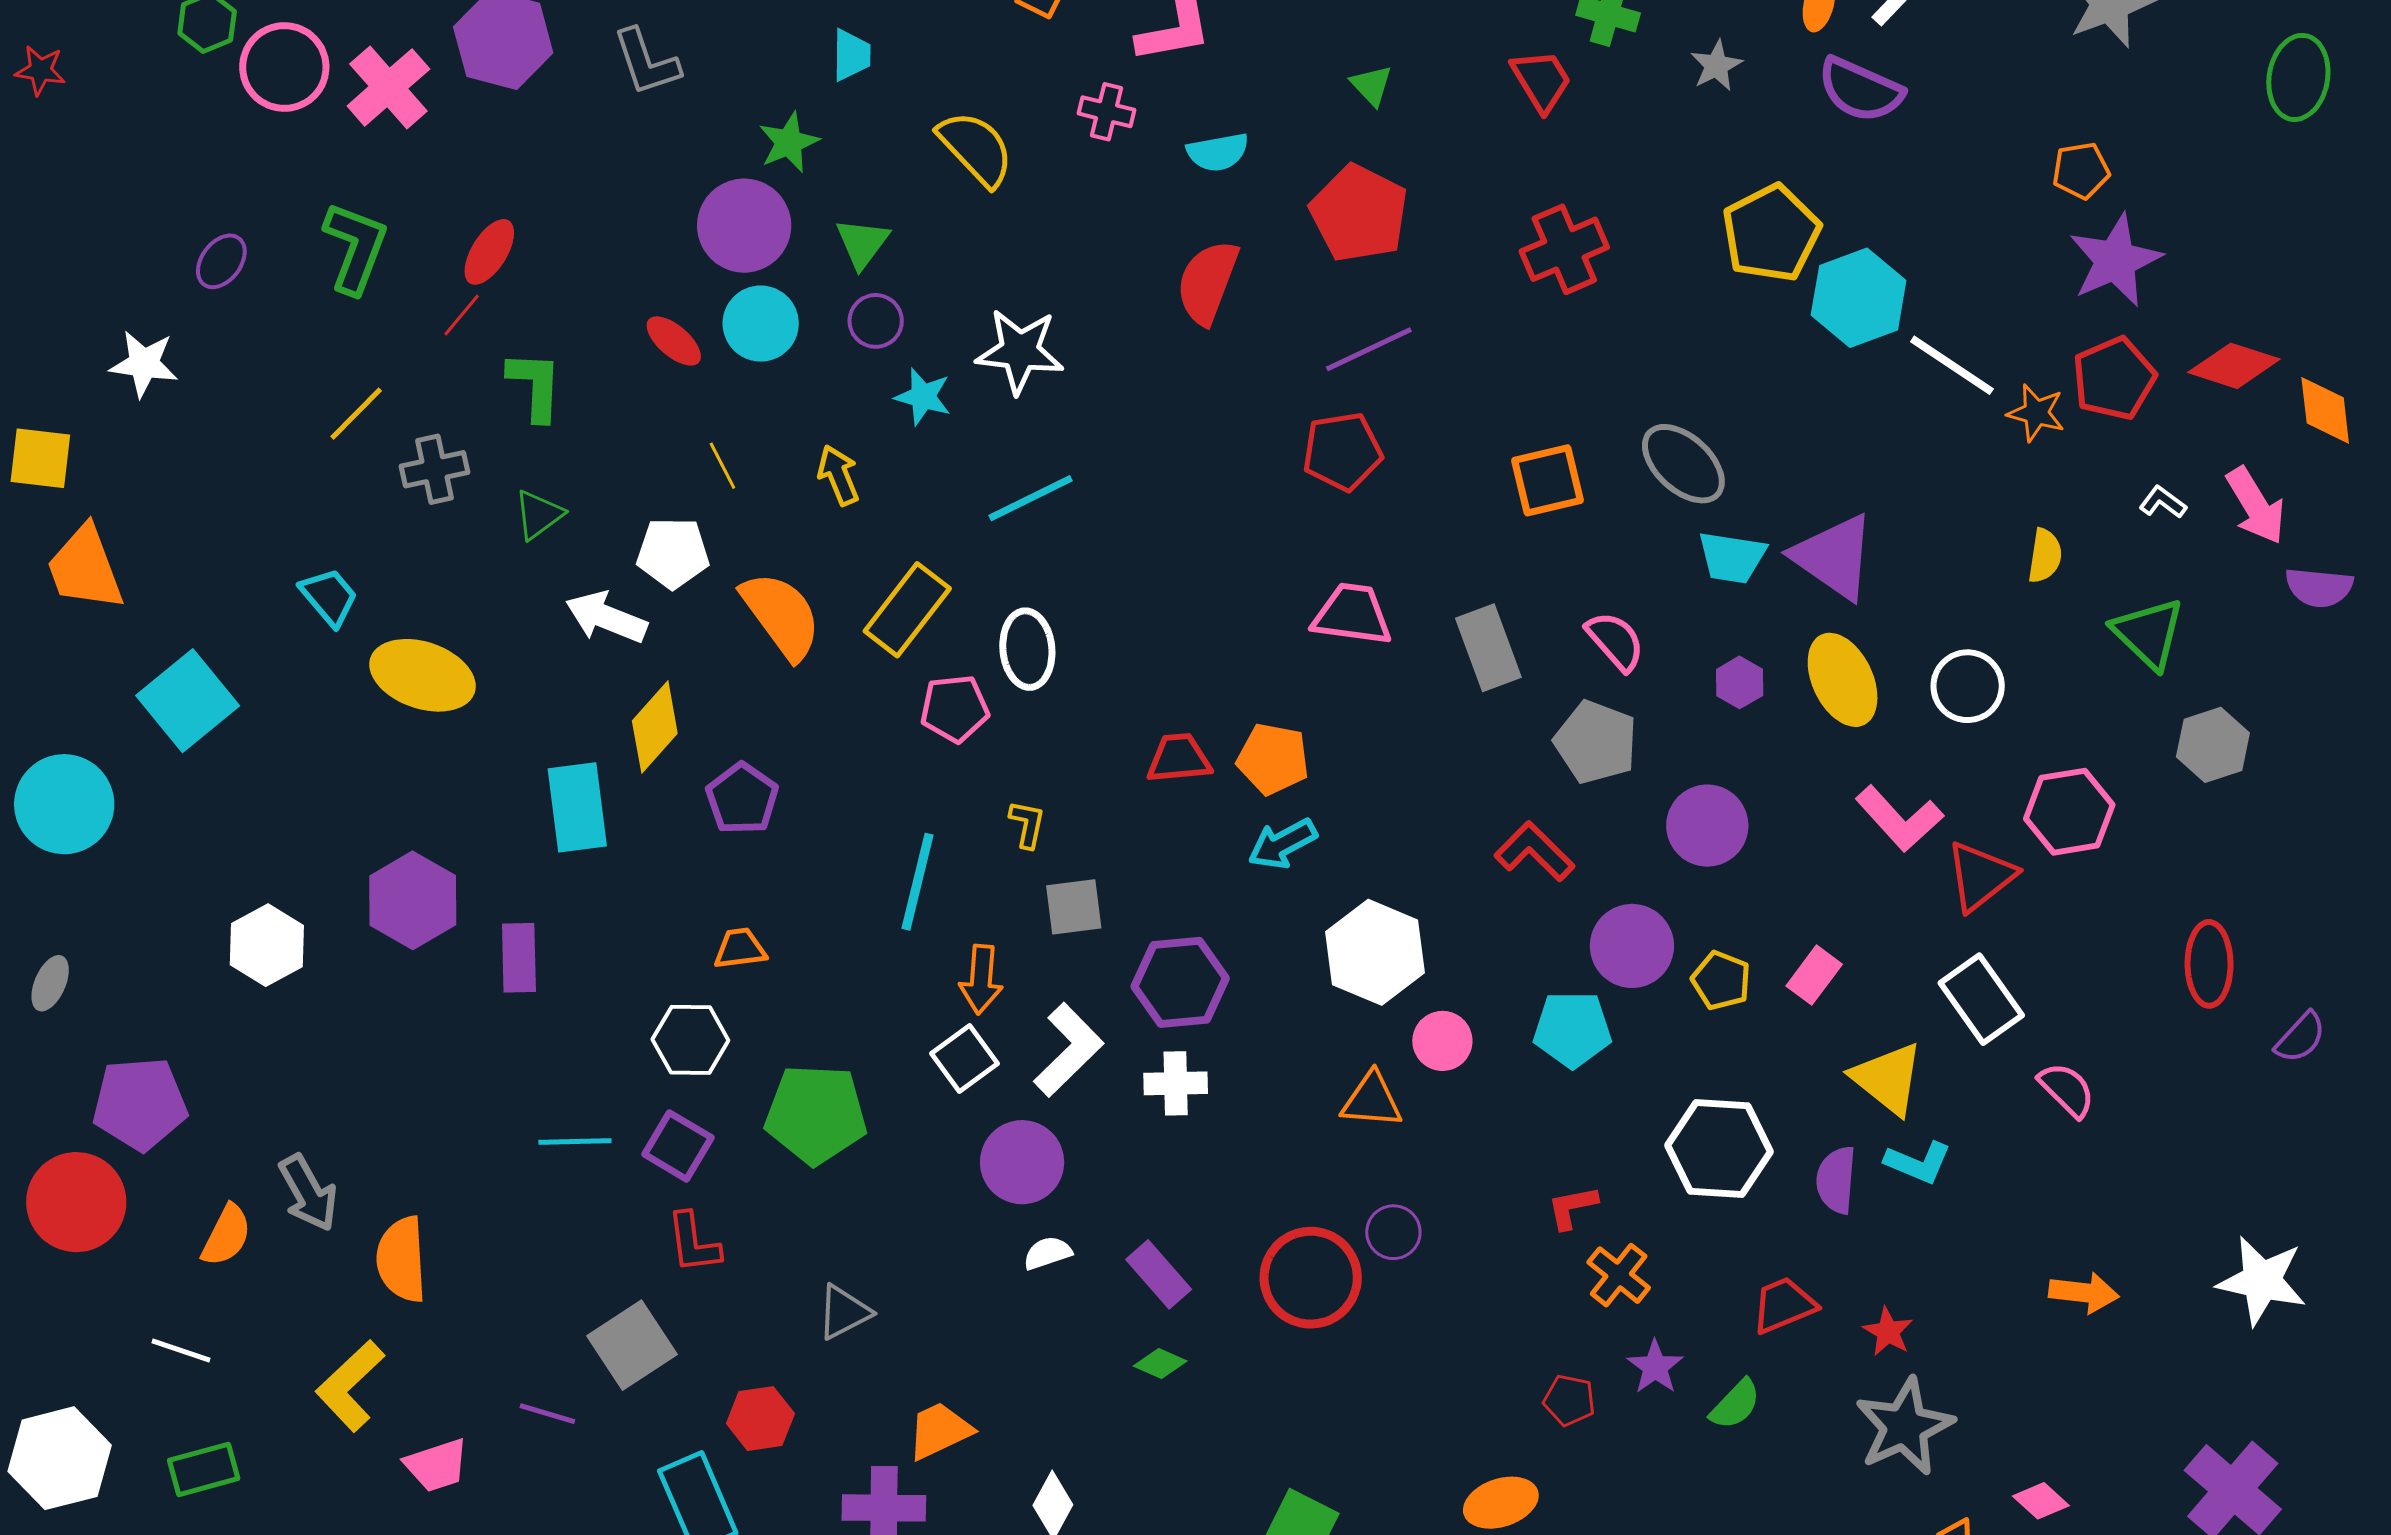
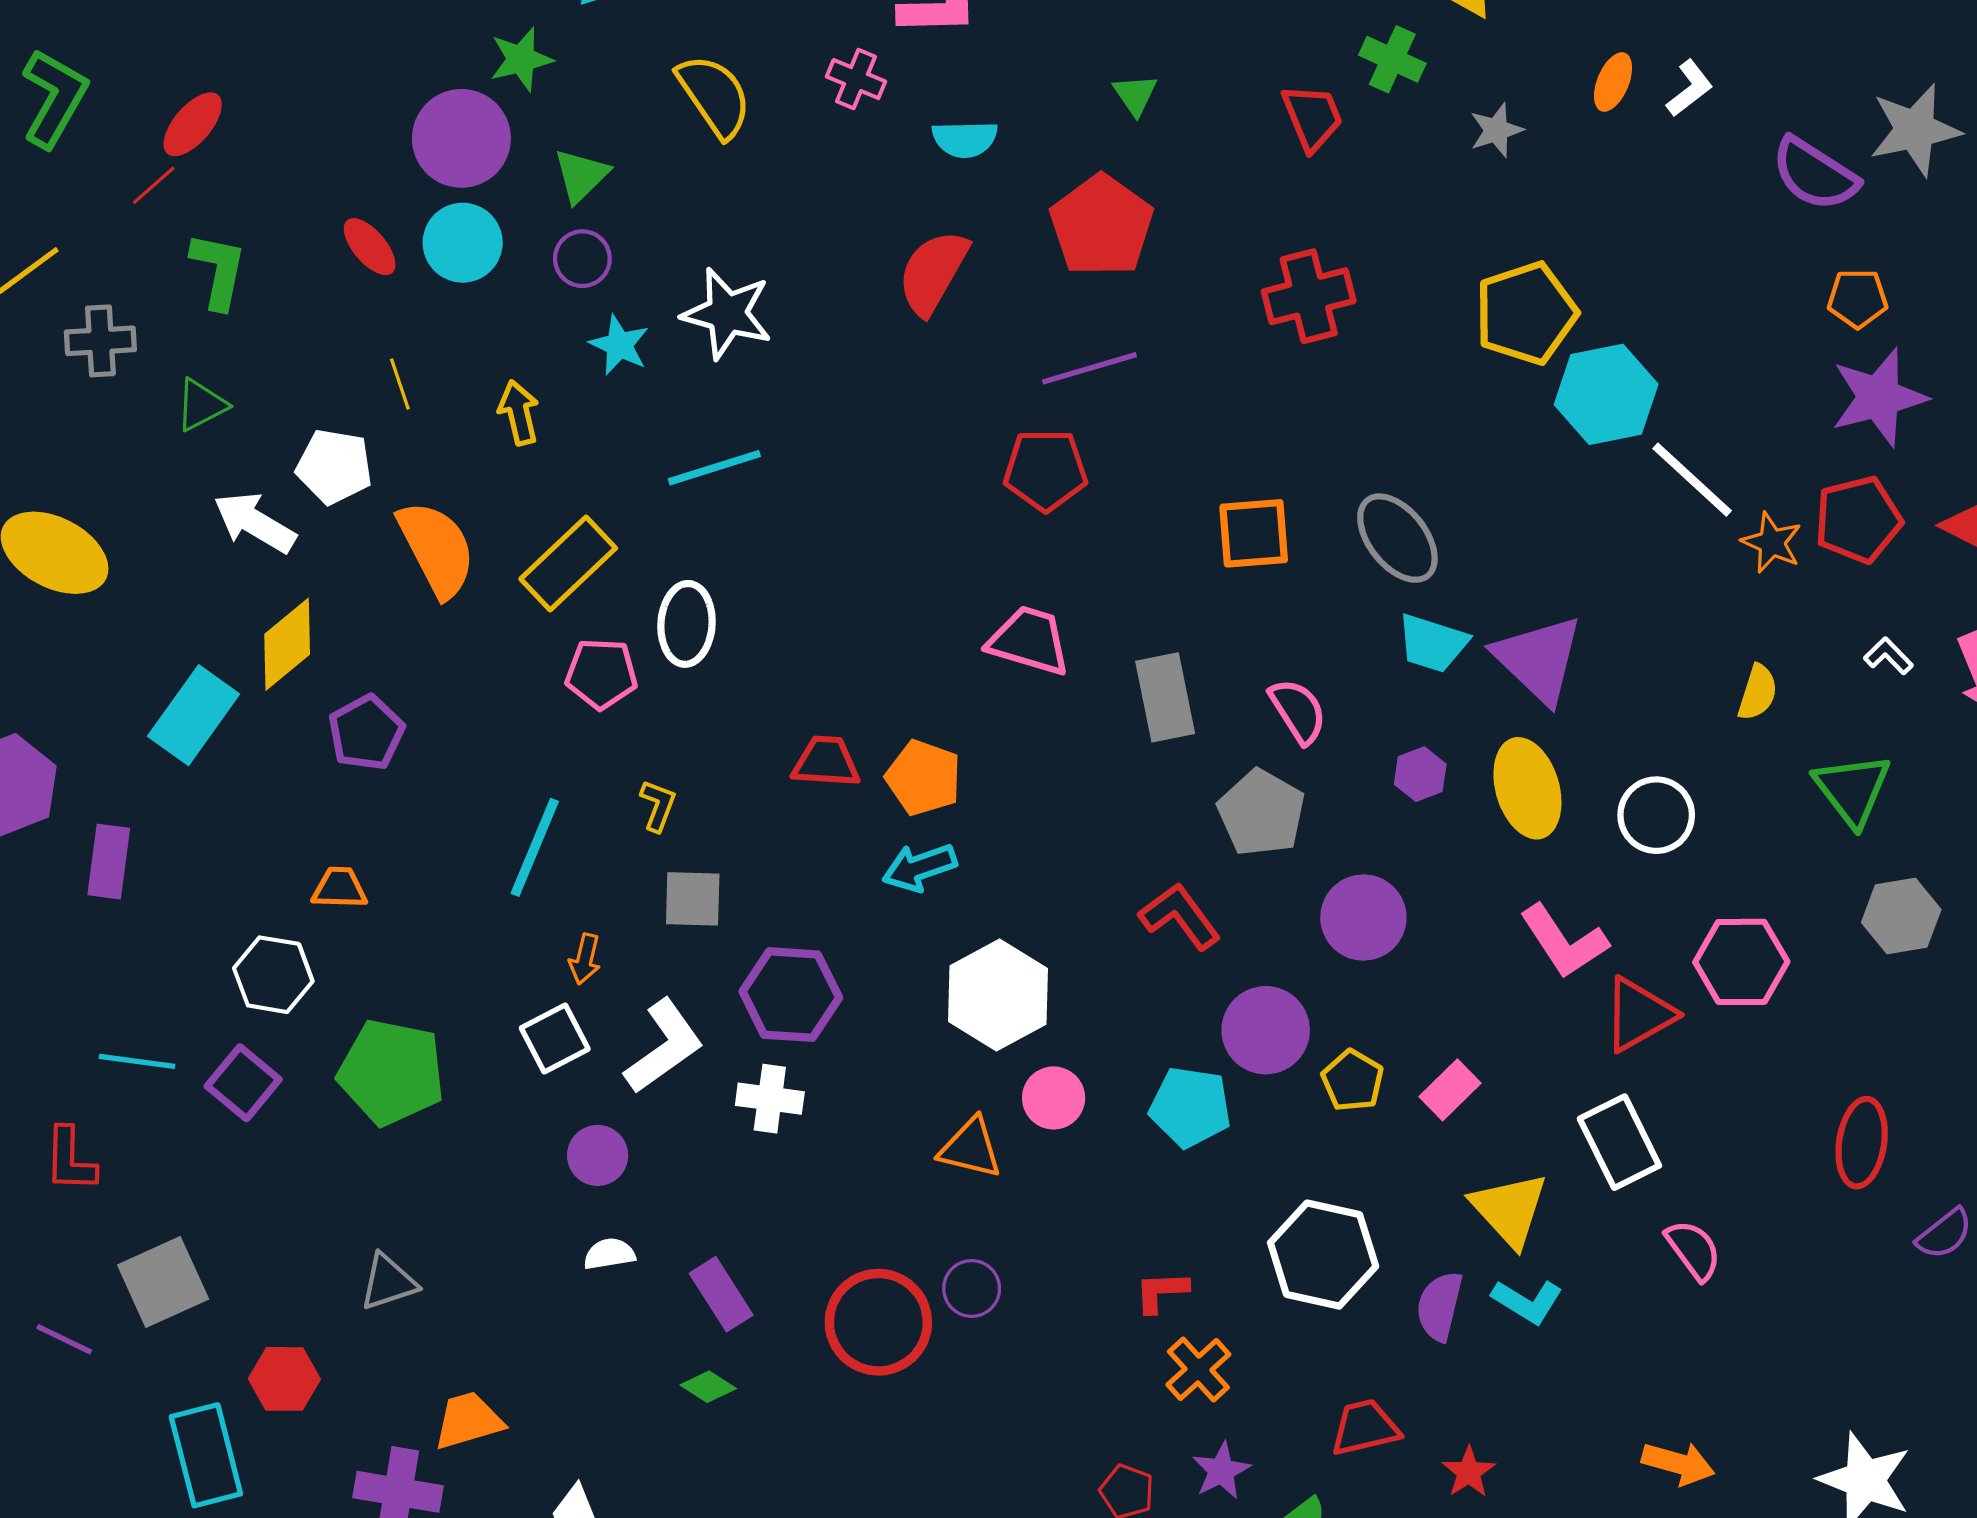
purple semicircle: (1860, 90) -> (1815, 174), moved
cyan rectangle: (577, 807) -> (194, 715), turned 34
orange arrow: (981, 979) -> (585, 959), size x0.7
purple circle: (1022, 1162) -> (598, 1155), size x0.7
red L-shape: (693, 1243) -> (70, 1160), moved

